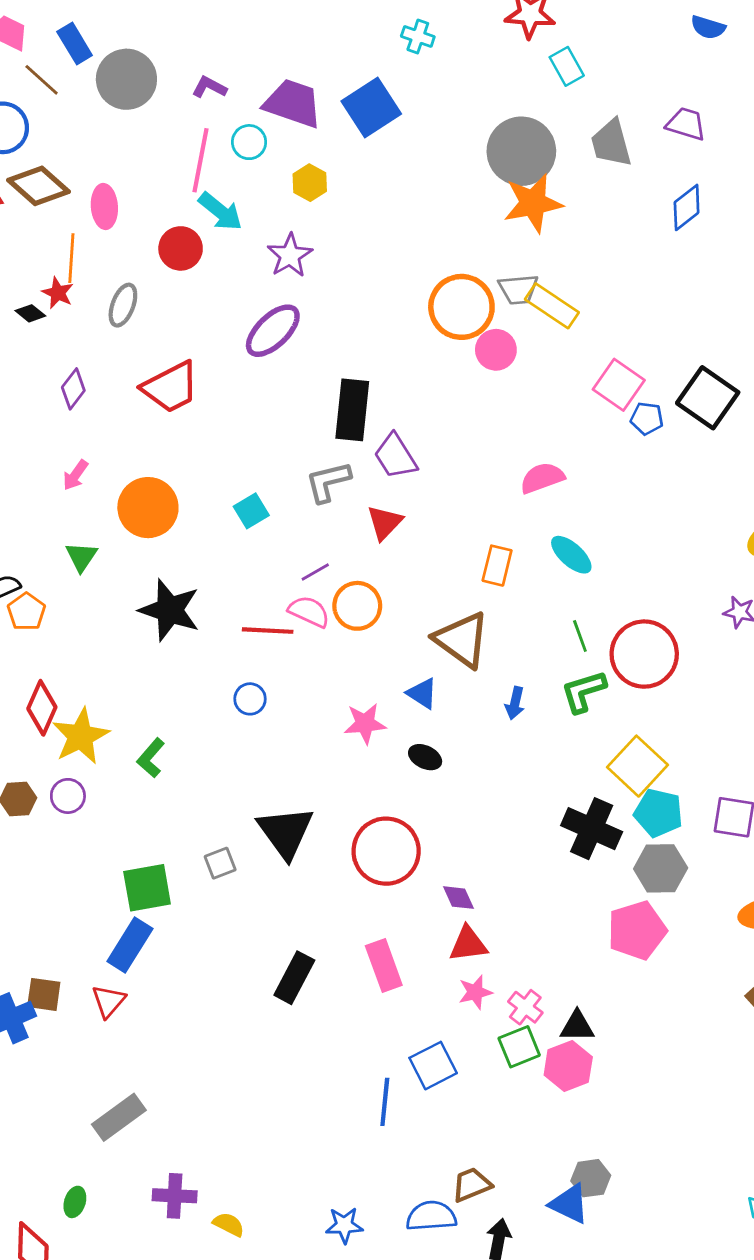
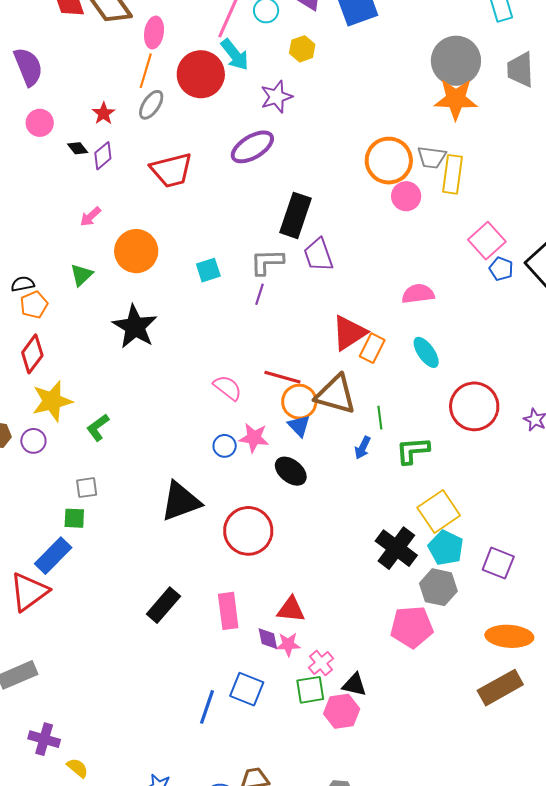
red circle: (181, 248) -> (201, 74), size x1.5
orange line: (71, 258) -> (146, 71), moved
red star: (58, 293) -> (104, 113), moved
yellow rectangle: (552, 306) -> (453, 174), turned 51
black diamond: (30, 313) -> (78, 148), moved
red triangle: (385, 523) -> (349, 333), moved, size x1.4
purple line: (315, 572) -> (259, 294), moved, turned -55
orange circle: (357, 606) -> (299, 402), moved
pink semicircle: (309, 612) -> (227, 388), moved
red line: (268, 631) -> (282, 377), moved
green line: (580, 636) -> (380, 418), moved
brown triangle: (462, 640) -> (336, 394), turned -33
red circle: (644, 654) -> (474, 406), moved
blue circle: (250, 699) -> (225, 446), moved
red diamond: (42, 708) -> (32, 354), moved
black ellipse: (425, 757) -> (291, 471), size x1.4
black triangle: (286, 832) -> (181, 501), turned 33
gray square: (220, 863) -> (87, 488), moved
green square: (147, 888) -> (74, 518), size x0.6
purple diamond: (458, 898) -> (268, 639), moved
red triangle: (108, 1001) -> (29, 592), size x1.6
blue square: (433, 1066) -> (247, 689), turned 36

